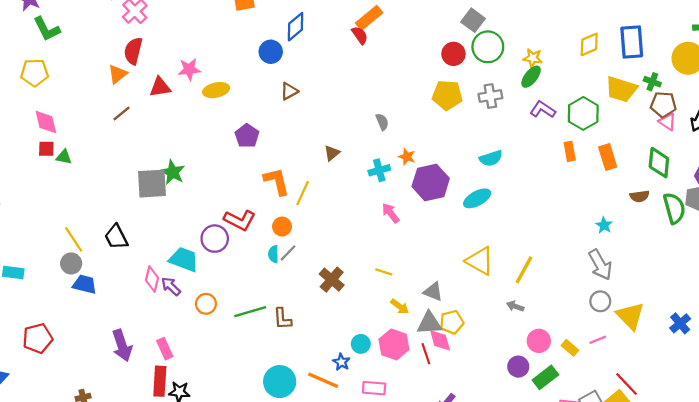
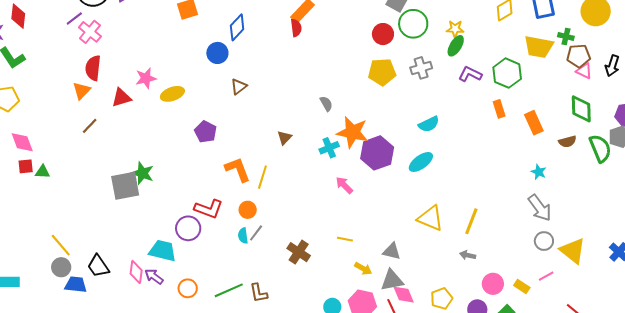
red semicircle: (360, 35) -> (296, 28), turned 36
orange star: (407, 157) -> (353, 132), size x2.0
orange rectangle: (608, 157) -> (534, 123), moved
black trapezoid: (116, 237) -> (98, 266), moved
yellow pentagon: (452, 322) -> (442, 299), moved

